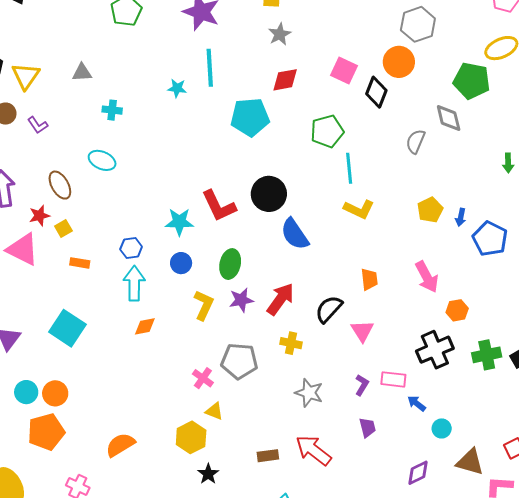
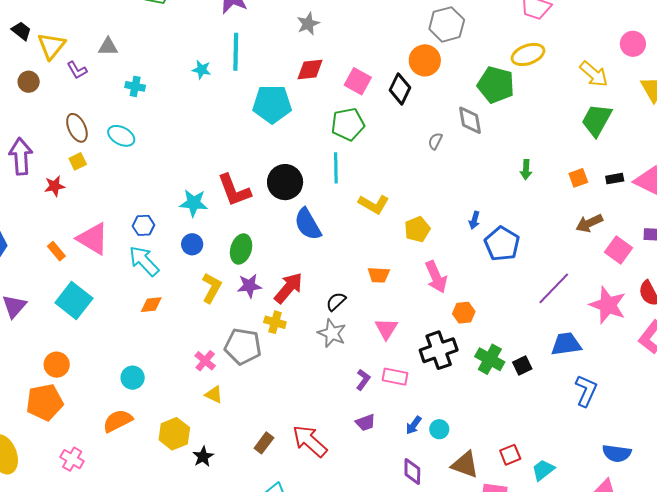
pink square: (344, 71) -> (358, 81), moved
purple L-shape: (38, 125) -> (77, 70), moved
gray semicircle: (416, 141) -> (435, 141), size x0.7
cyan line: (349, 168) -> (336, 168), moved
brown ellipse: (60, 185) -> (77, 128), moved
yellow pentagon: (430, 210) -> (417, 229), moved
yellow square: (63, 229) -> (78, 161), moved
pink triangle: (23, 249) -> (93, 239), moved
orange rectangle: (80, 263) -> (56, 251), moved, turned 36
orange trapezoid: (369, 279) -> (379, 275), turned 95
cyan arrow: (134, 283) -> (144, 261), turned -48
black semicircle: (329, 309) -> (336, 301), size x0.7
pink triangle: (362, 331) -> (386, 329), moved
yellow cross: (291, 343) -> (275, 322), moved
green cross: (487, 355) -> (490, 359), turned 36
cyan circle: (26, 392) -> (133, 378), moved
gray star: (309, 393) -> (332, 333), moved
blue arrow: (417, 403) -> (414, 425), moved, turned -96
purple trapezoid: (367, 428) -> (365, 423), turned 80
yellow hexagon: (191, 437) -> (174, 434), moved
brown rectangle: (268, 456) -> (264, 443), turned -50
purple diamond: (418, 473) -> (412, 472), turned -68

